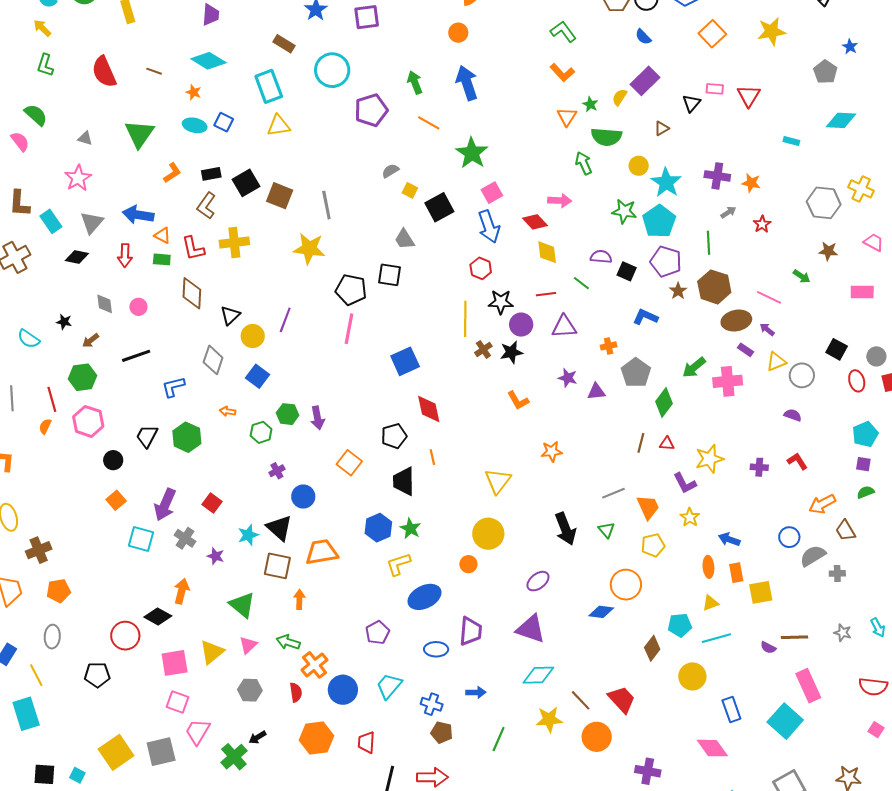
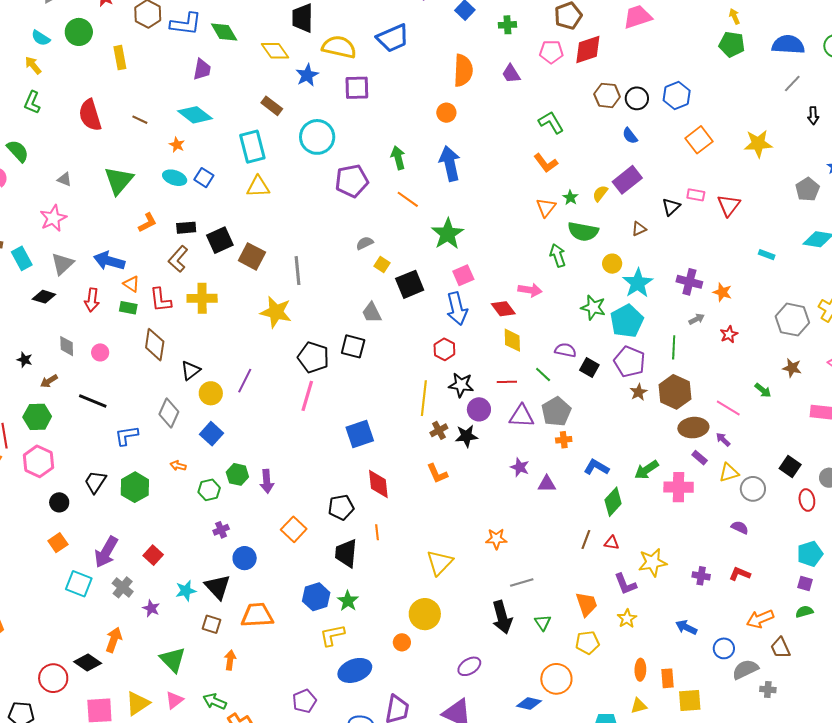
blue L-shape: (645, 317) -> (596, 467), moved
black line: (136, 356) -> (93, 401), turned 36
gray pentagon: (636, 373) -> (556, 412), moved
orange L-shape: (518, 400) -> (437, 474), moved
red L-shape: (797, 461) -> (740, 574), turned -40
gray line: (613, 493) -> (522, 582), moved
blue arrow: (729, 539) -> (686, 627), moved
brown square: (277, 566) -> (212, 624), size x0.7

